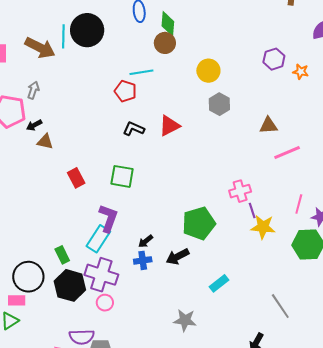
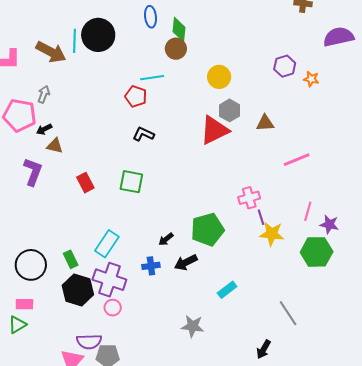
brown triangle: (269, 125) -> (265, 123), moved
red triangle: (169, 126) -> (214, 130), moved, size x1.4
purple L-shape: (108, 218) -> (33, 172), moved
black arrow: (146, 241) -> (166, 239), moved
black circle: (28, 277) -> (31, 265), moved

